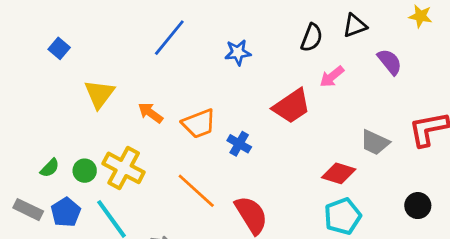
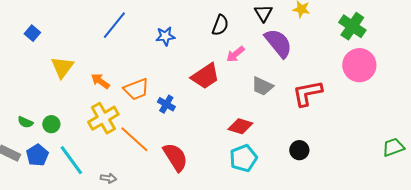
black triangle: (355, 26) -> (263, 13), moved, turned -42
purple semicircle: (390, 62) -> (278, 43), size x1.5
gray trapezoid: (375, 142) -> (262, 86), moved
green semicircle: (50, 168) -> (25, 122), turned 70
yellow cross: (124, 168) -> (103, 118), moved, turned 32

